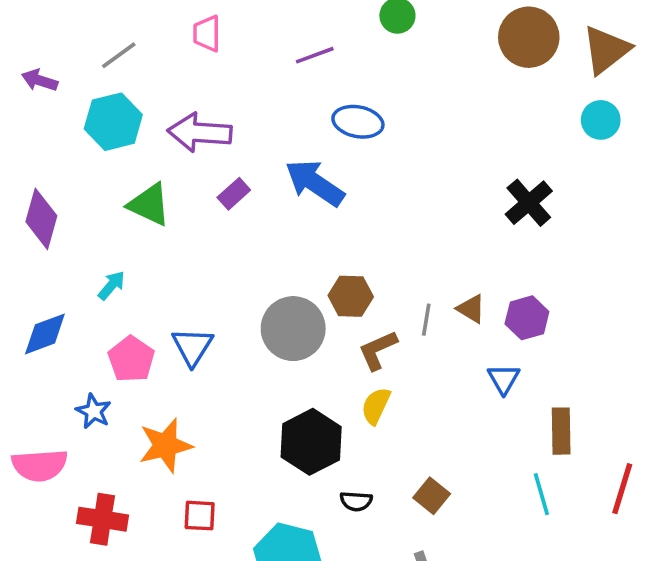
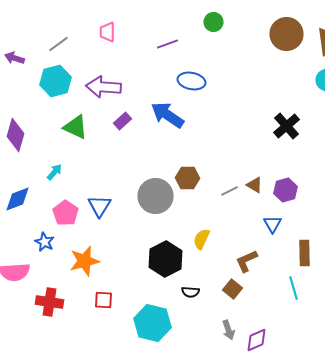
gray line: (426, 320) -> (230, 191), turned 54
brown L-shape: (378, 350) -> (246, 261), moved

